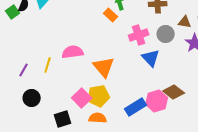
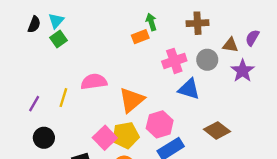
green square: (13, 12) -> (59, 39), moved
orange rectangle: (111, 15) -> (140, 37), turned -64
blue triangle: (151, 58) -> (189, 89), turned -30
orange triangle: (104, 67) -> (132, 100), turned 30
pink hexagon: (157, 101) -> (160, 124), moved

